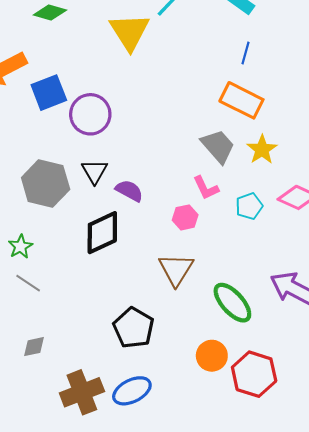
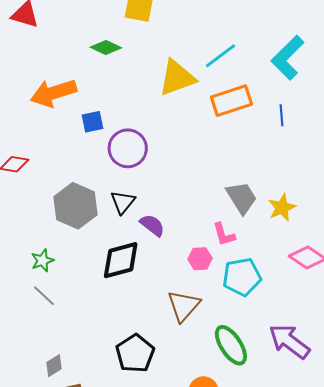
yellow triangle: (130, 32) -> (177, 78), turned 33
blue line: (246, 53) -> (281, 115), turned -30
blue square: (49, 93) -> (93, 122), size x0.7
orange rectangle: (241, 100) -> (231, 101), moved, turned -54
cyan pentagon: (249, 206) -> (242, 277), moved, size x1.5
gray diamond: (34, 347) -> (54, 366), moved, turned -30

